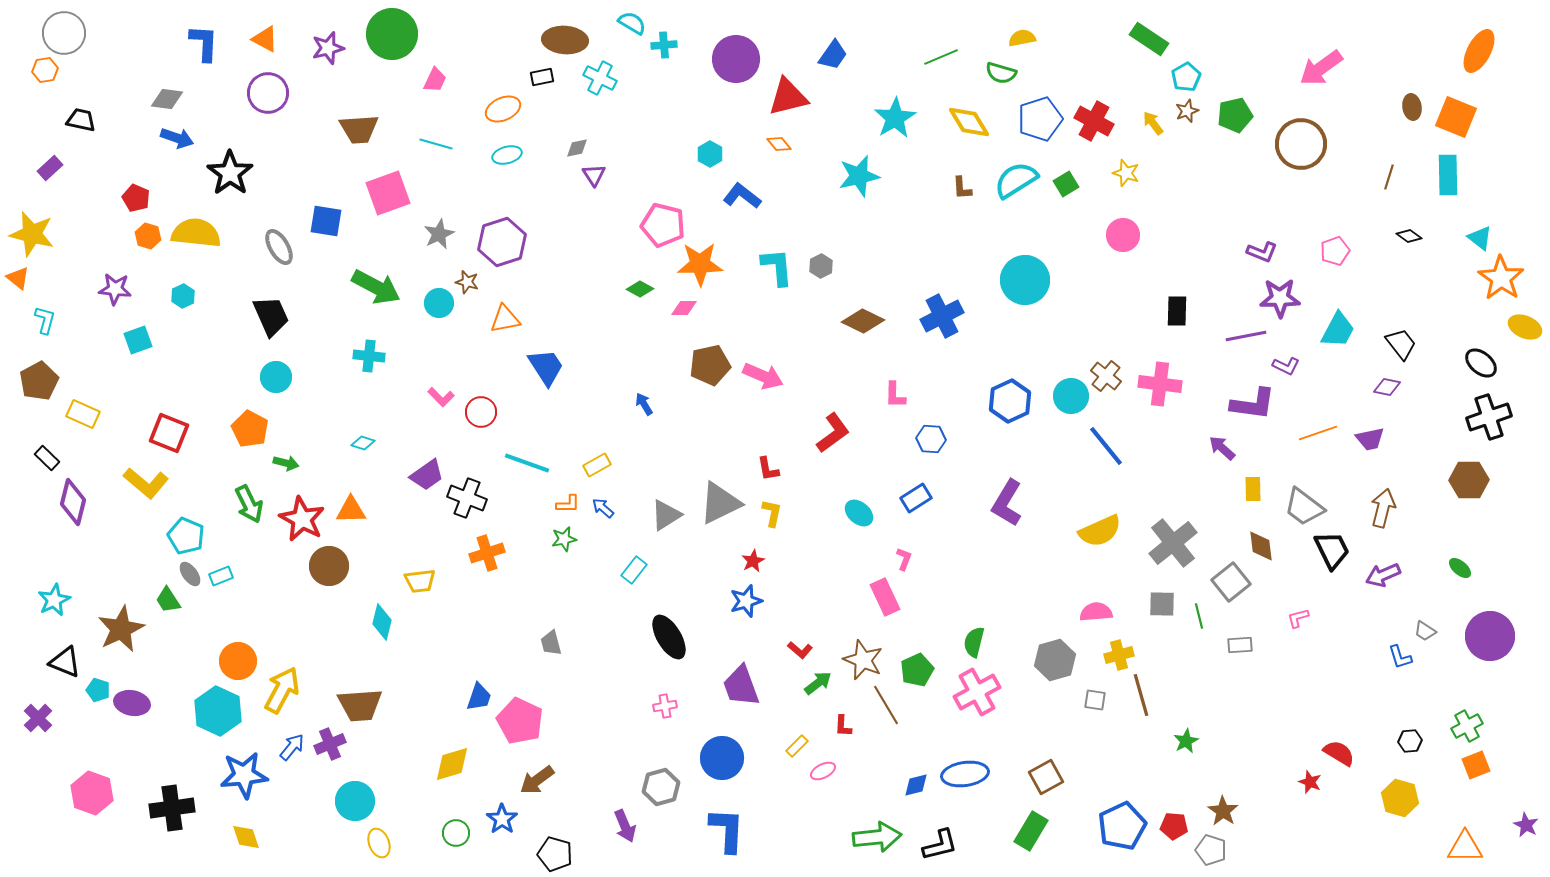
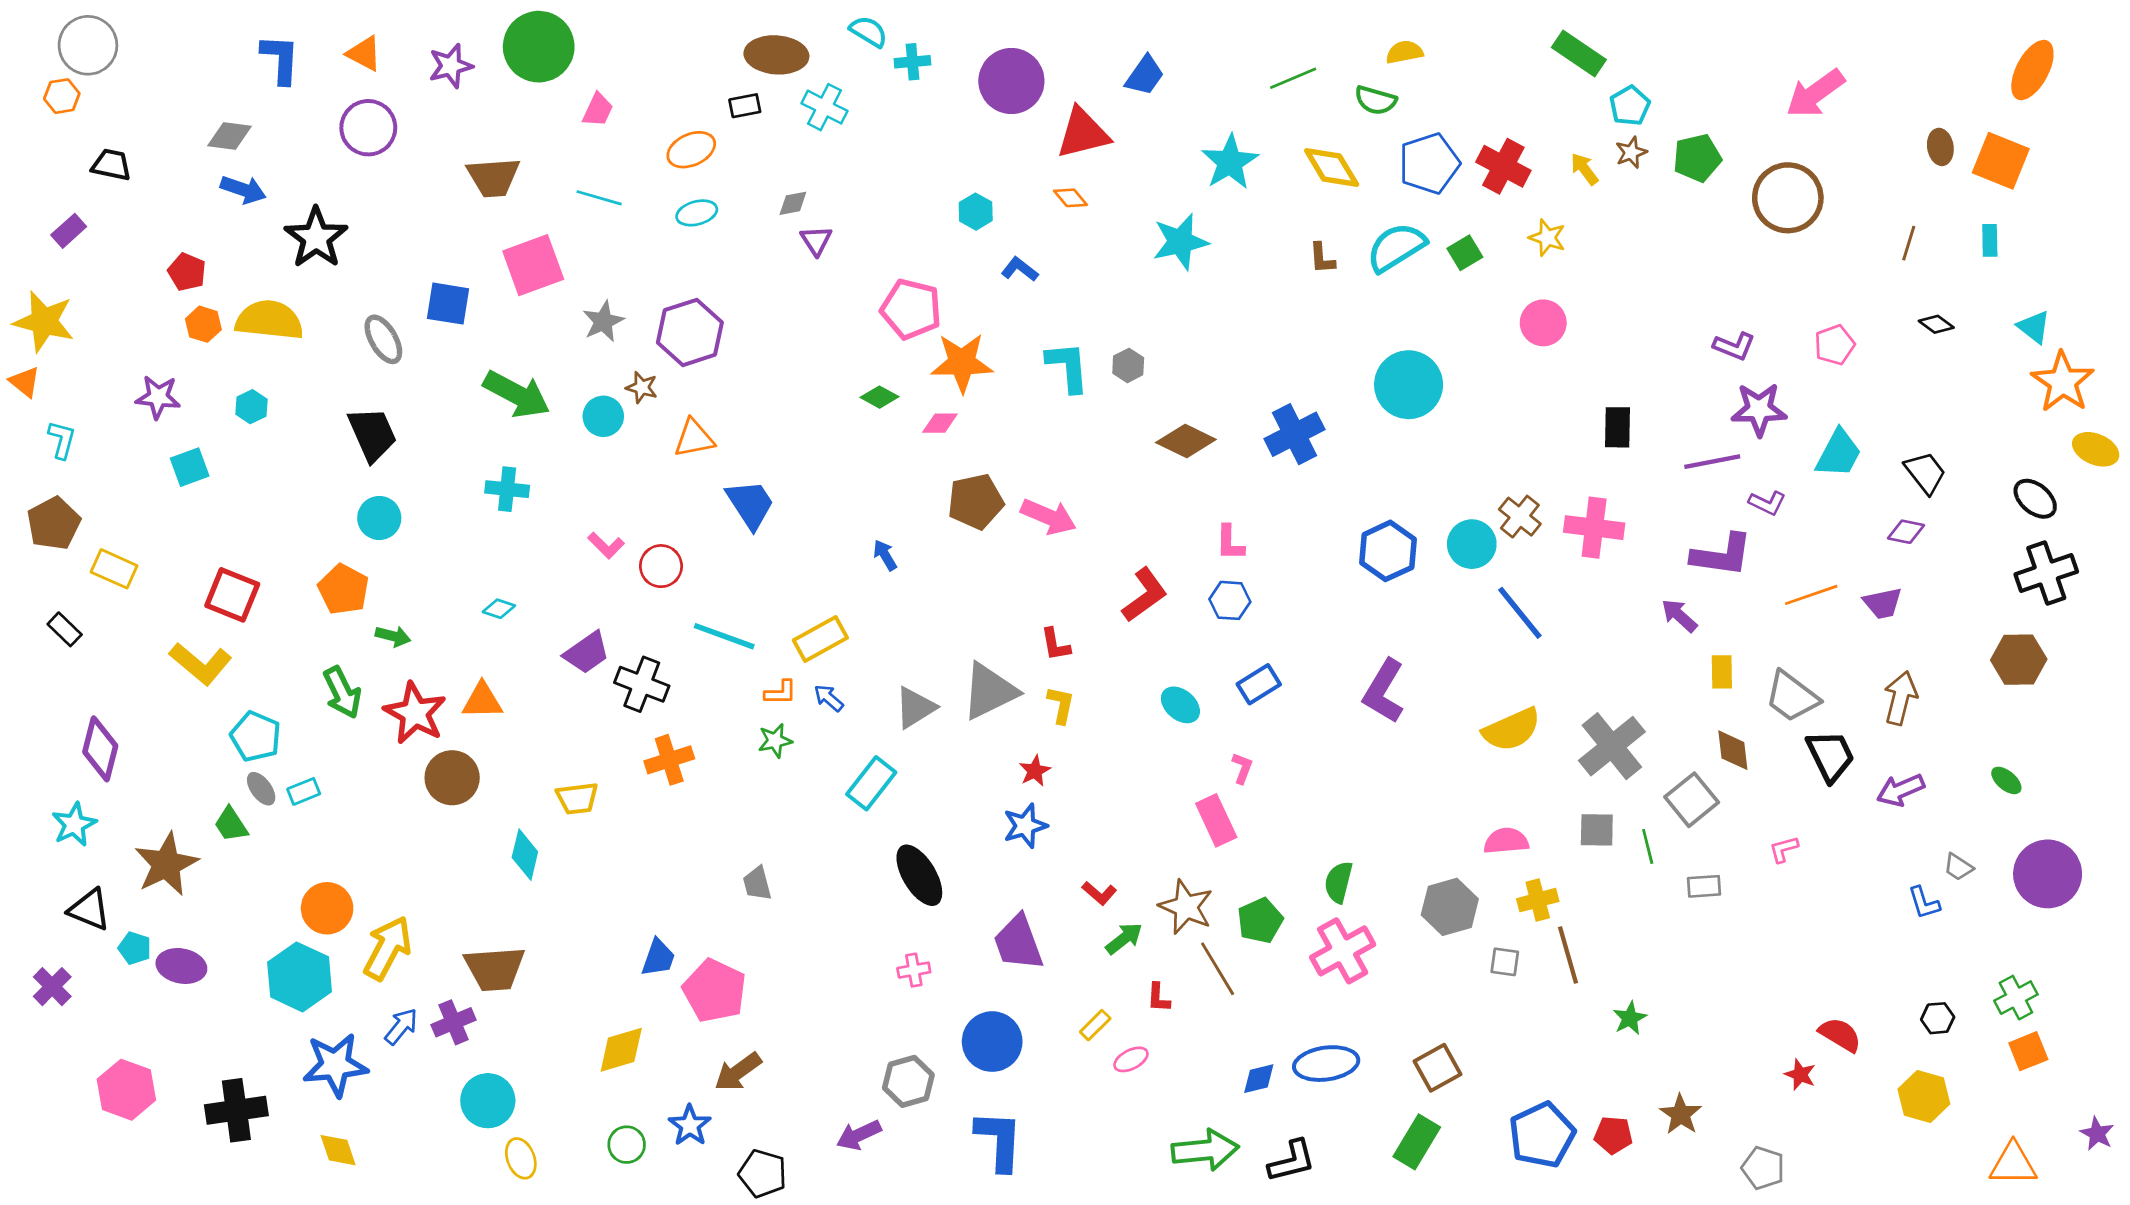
cyan rectangle: (1448, 175) -> (1990, 240), size x0.6
blue L-shape: (742, 196) -> (1020, 269), size x0.7
blue hexagon: (931, 439) -> (1230, 600), moved
yellow rectangle: (597, 465) -> (820, 639), size x1.4
purple diamond: (73, 502) -> (100, 749), moved
cyan rectangle: (634, 570) -> (871, 783), size x1.4
purple arrow: (625, 826) -> (859, 1135), turned 88
gray pentagon: (1211, 850) -> (1763, 1168), moved

